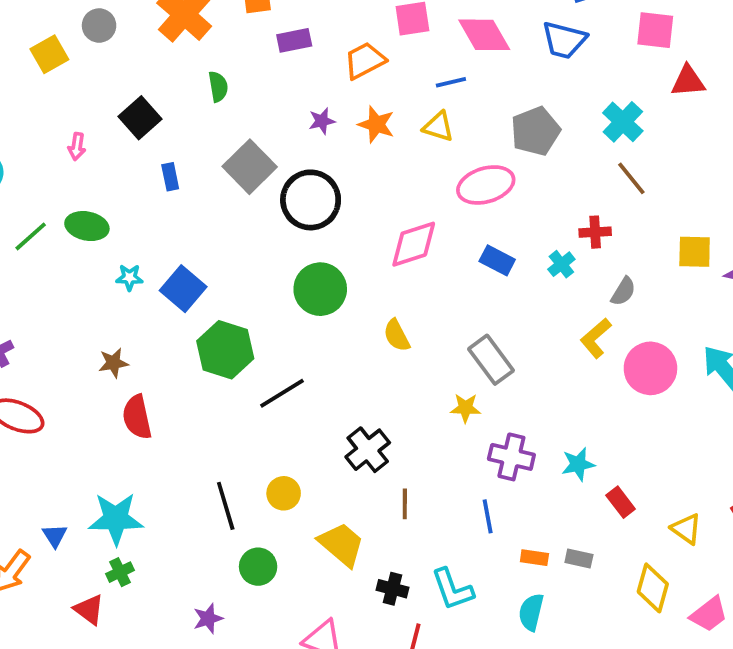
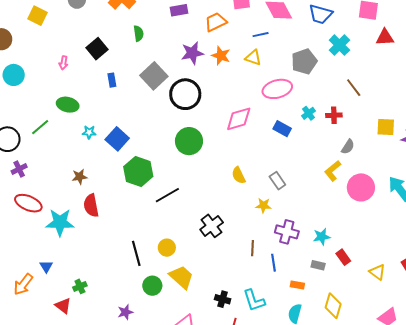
yellow square: (49, 54) -> (38, 16), moved, turned -36
purple star: (322, 121) -> (192, 53), size x1.6
cyan cross: (623, 122) -> (339, 45), moved
green line: (31, 236) -> (40, 127), moved
cyan cross: (561, 264) -> (309, 113), moved
yellow semicircle: (397, 335) -> (239, 175), moved
gray rectangle: (491, 360) -> (277, 181), size x0.7
brown line: (405, 504) -> (253, 248), moved
cyan star: (116, 519) -> (60, 222), moved
yellow trapezoid: (341, 544) -> (182, 277), moved
gray rectangle: (579, 559) -> (318, 265), moved
yellow diamond: (653, 588) -> (333, 306), moved

